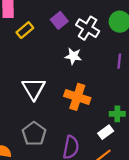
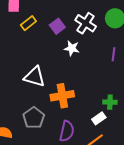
purple square: (59, 20) -> (57, 26), moved
white triangle: (34, 89) -> (35, 77), turned -45
orange cross: (77, 97) -> (62, 96), moved, turned -30

